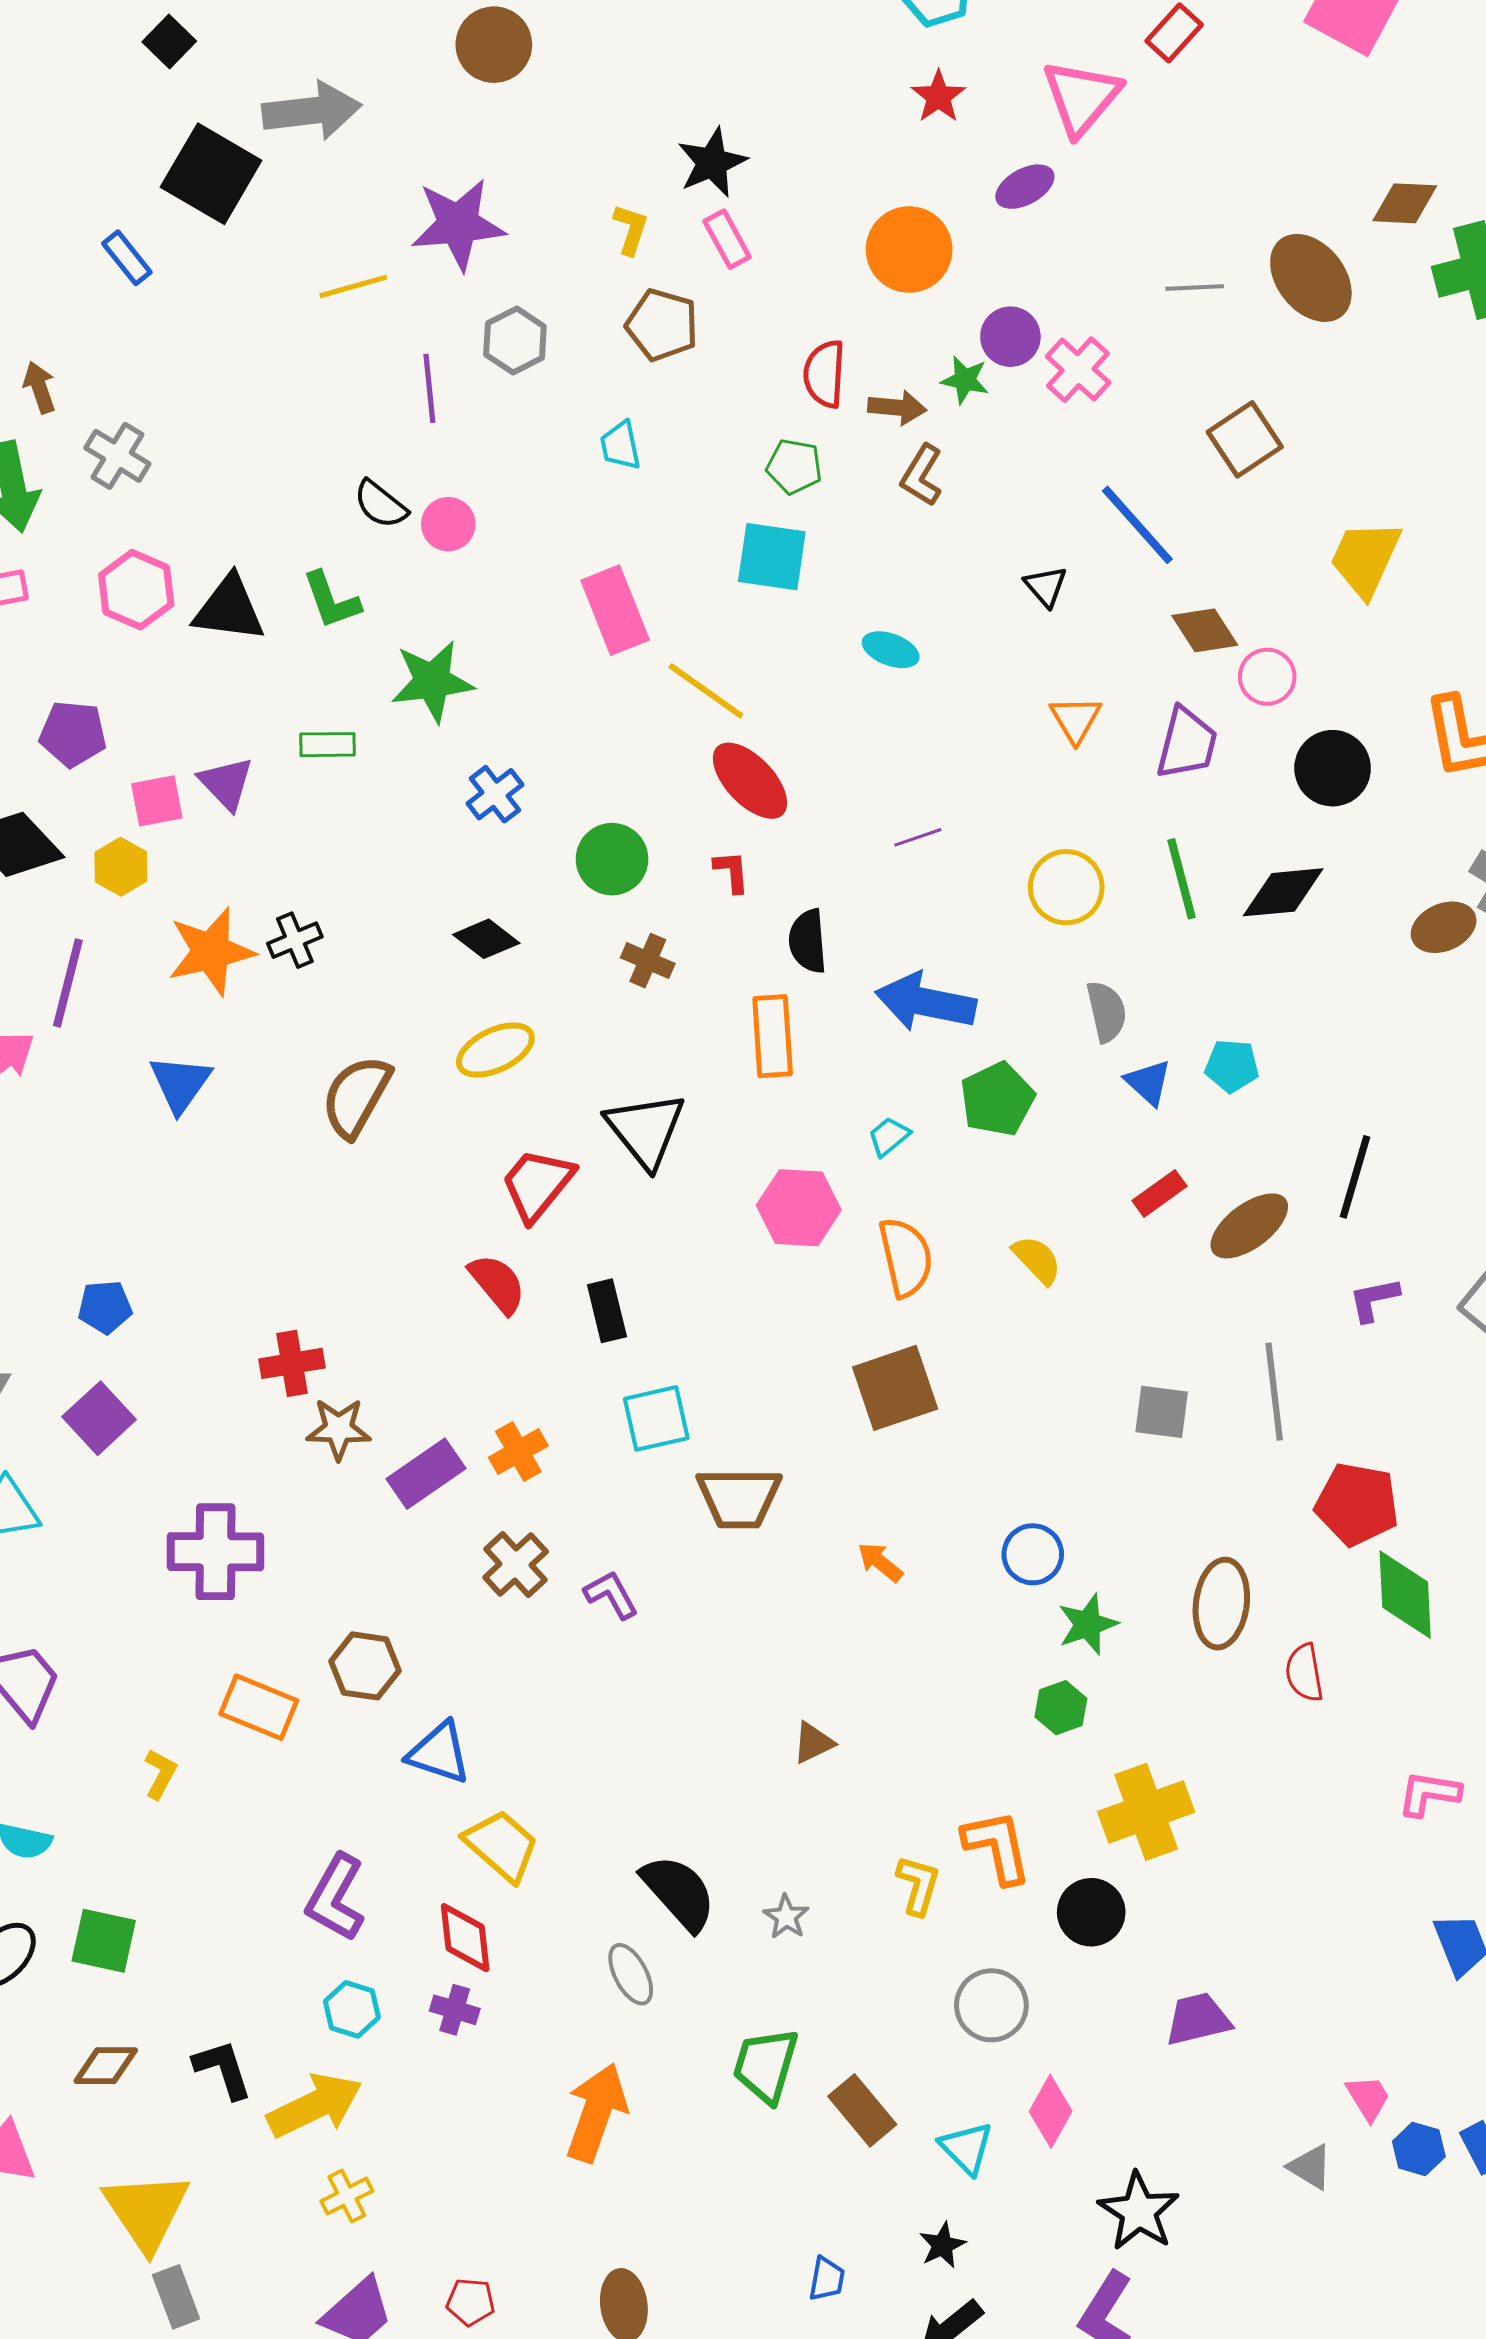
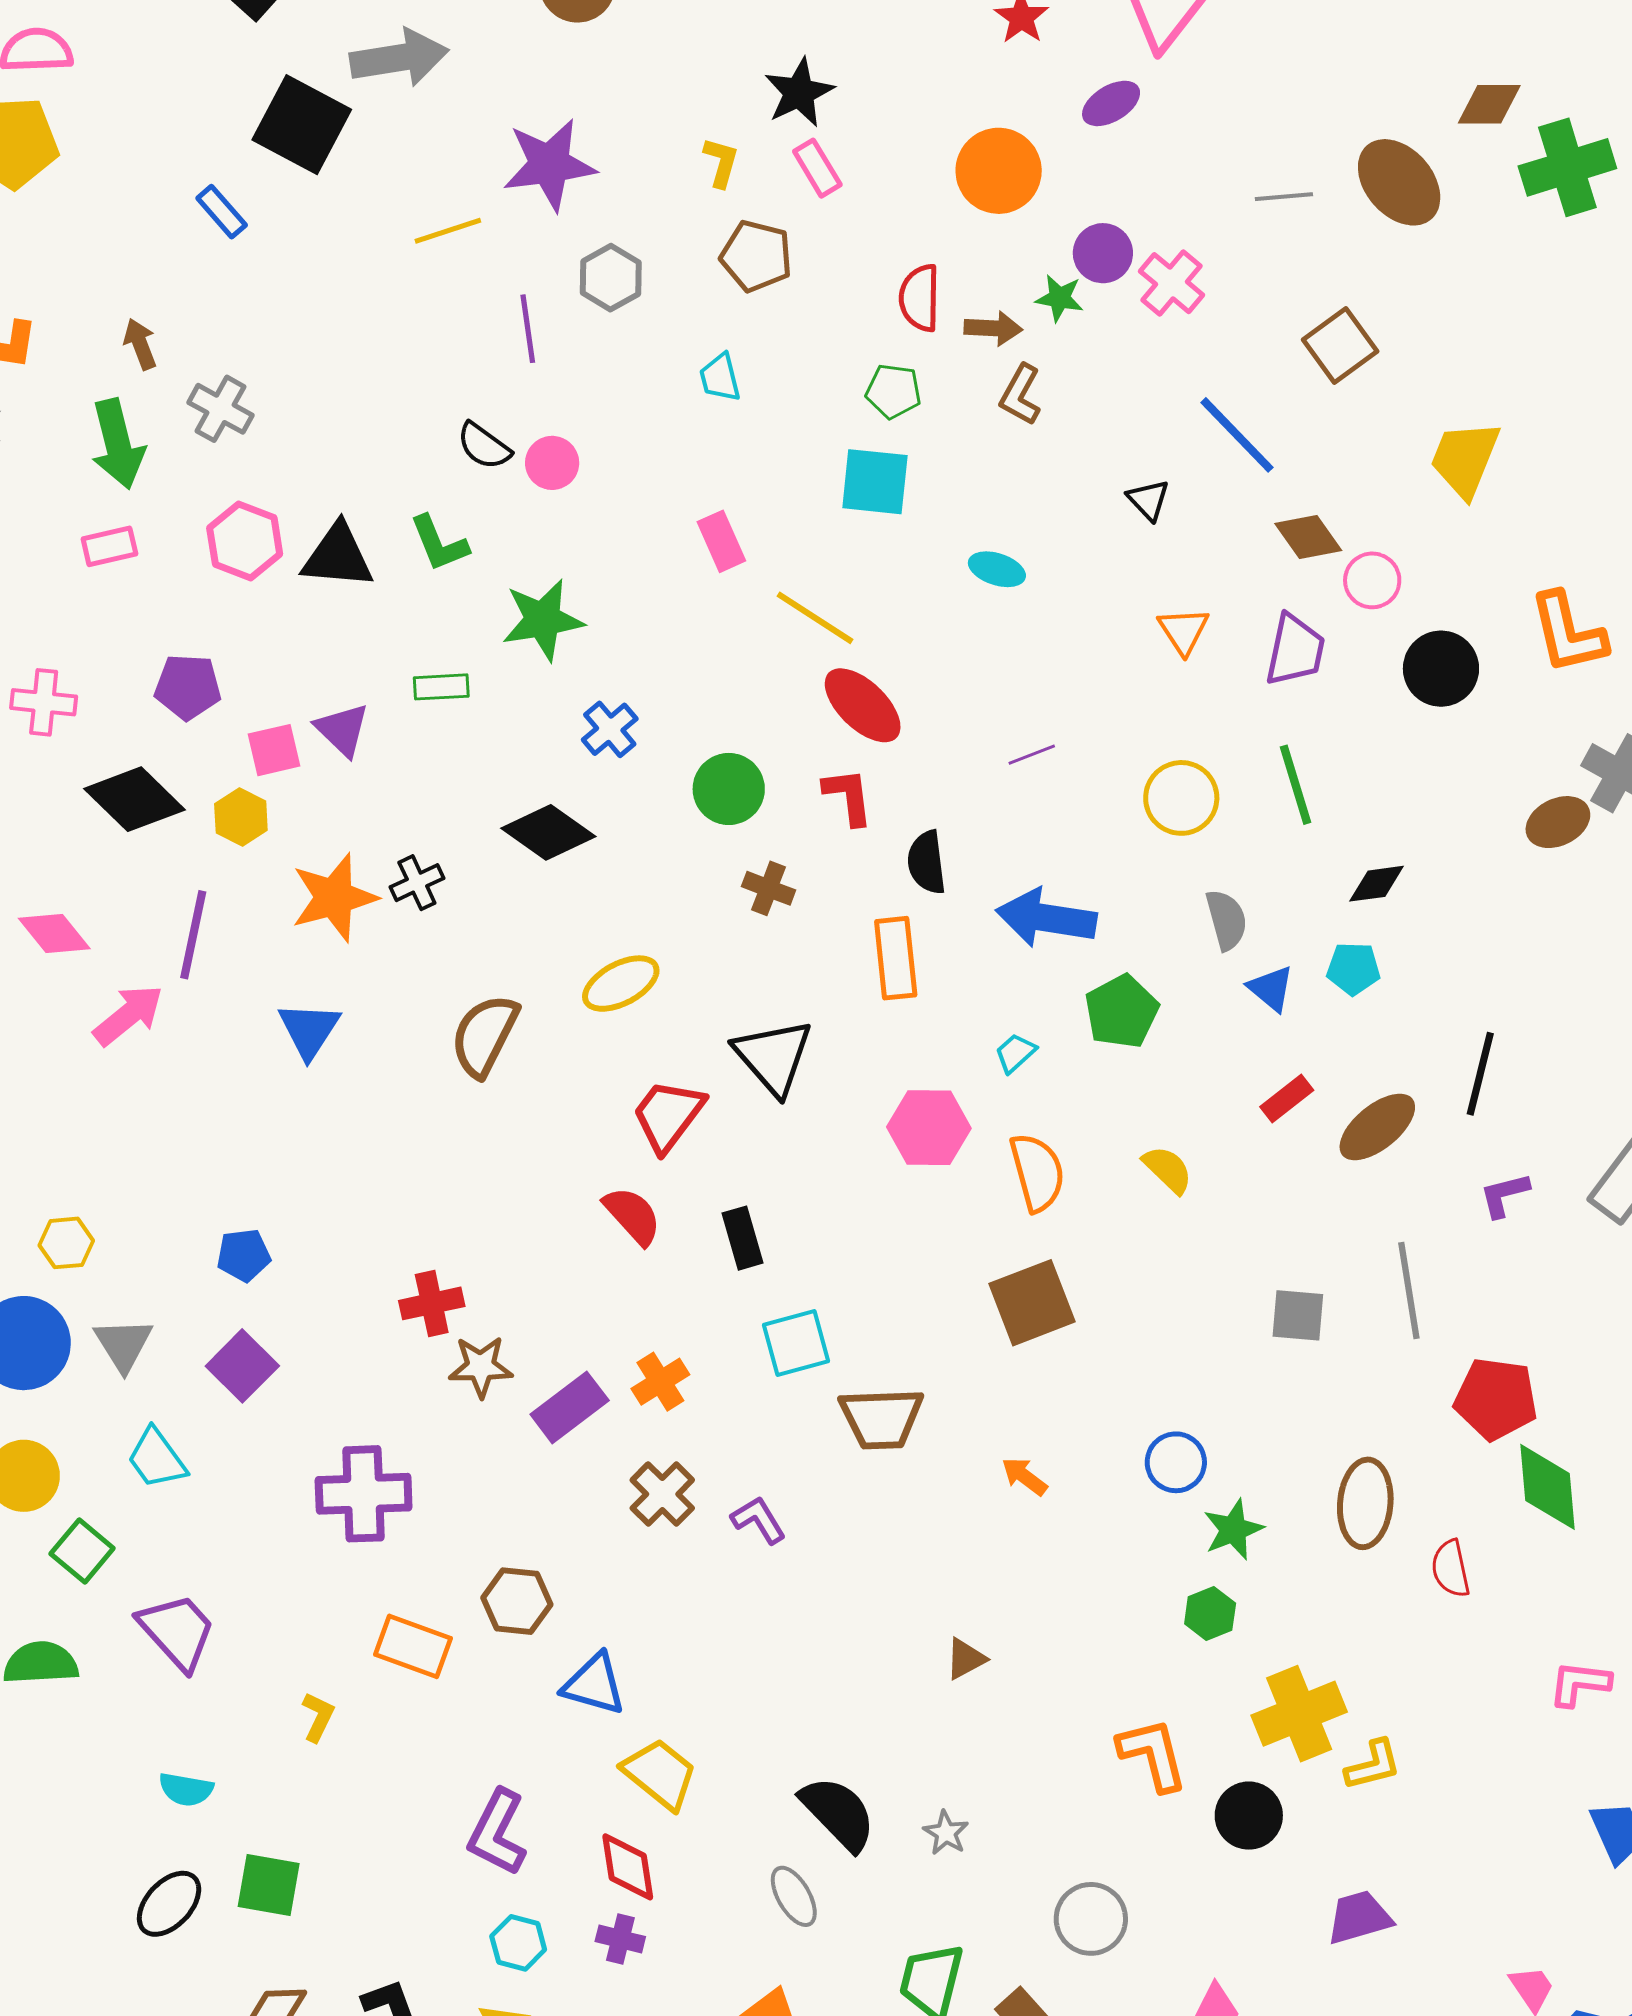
pink rectangle: (615, 610) -> (721, 541), size x0.7
red L-shape: (732, 872) -> (848, 796), size x1.4
black diamond: (1283, 892) -> (1376, 884), moved, size x0.7
black diamond: (486, 939) -> (548, 832), moved, size x1.4
yellow L-shape: (918, 1885) -> (1373, 1765), moved, turned 62
gray circle: (991, 2005) -> (1091, 1919), moved

